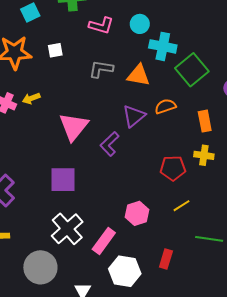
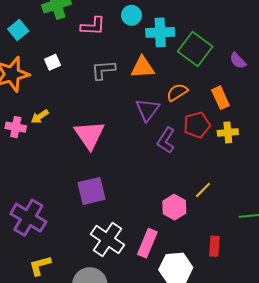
purple L-shape: (110, 144) -> (166, 140), moved
red pentagon: (173, 168) -> (197, 125), moved
yellow line: (182, 206) -> (203, 190), moved

